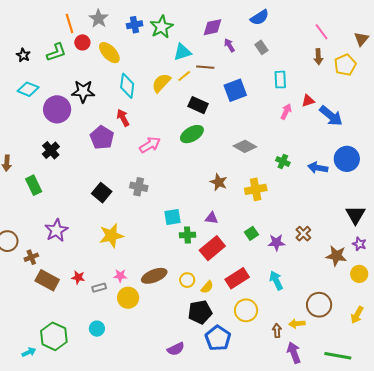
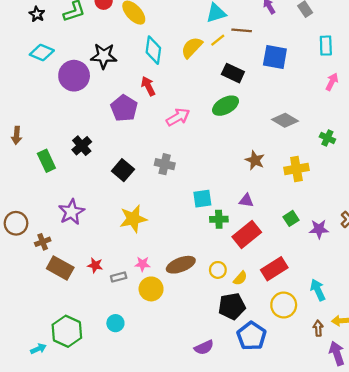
blue square: (235, 90) -> (275, 57), turned 30
black cross: (51, 150) -> (82, 146), moved
cyan arrow: (276, 280) -> (318, 290), moved

